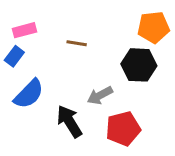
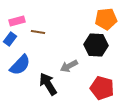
brown line: (77, 43) -> (38, 32), moved
red pentagon: (123, 129) -> (102, 88), moved, turned 30

